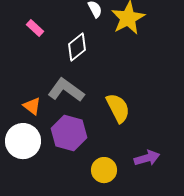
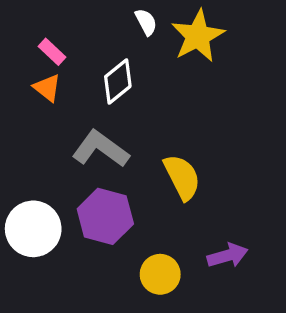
orange triangle: (32, 106) -> (47, 88), moved

